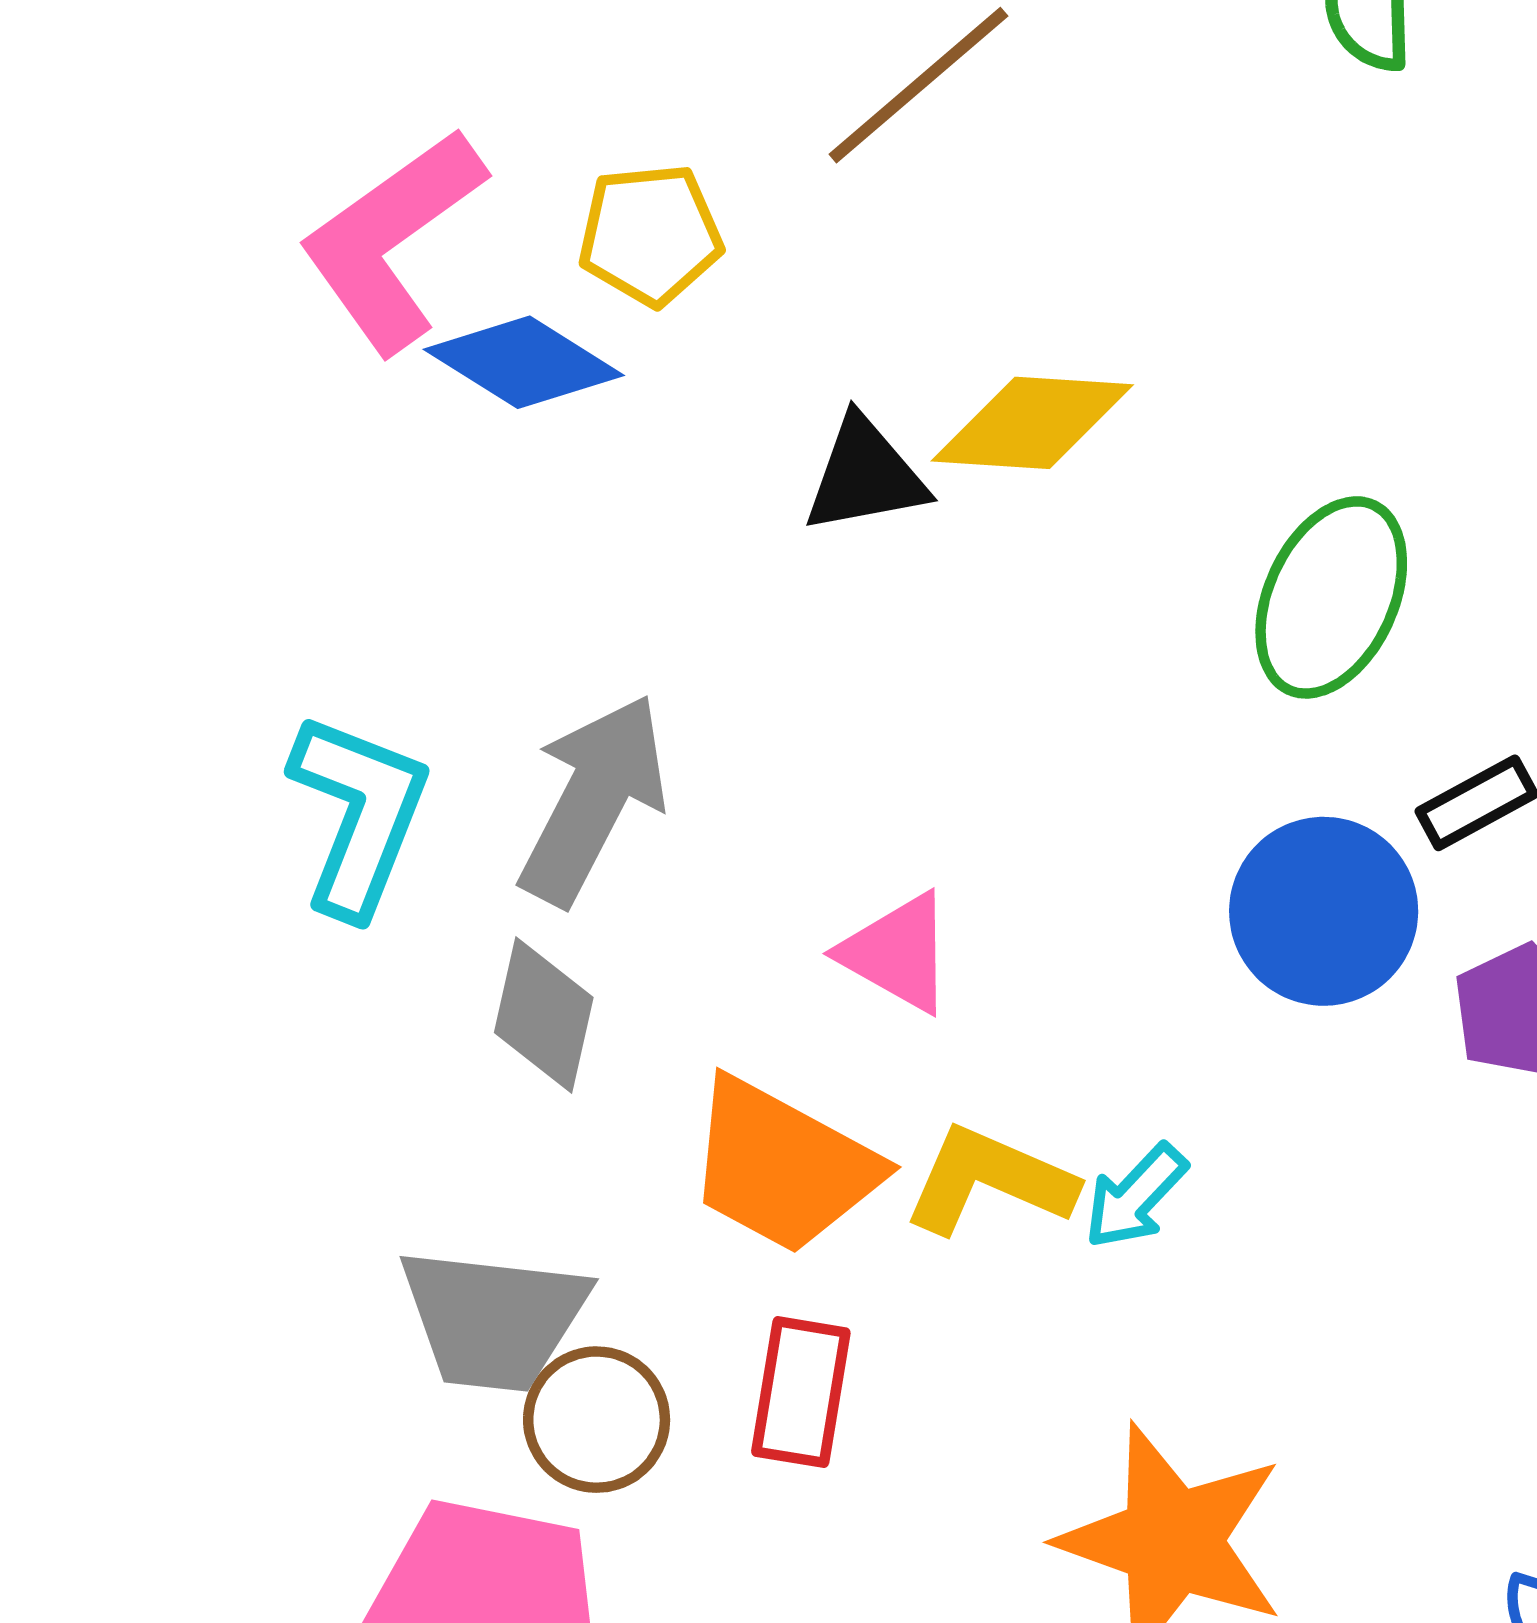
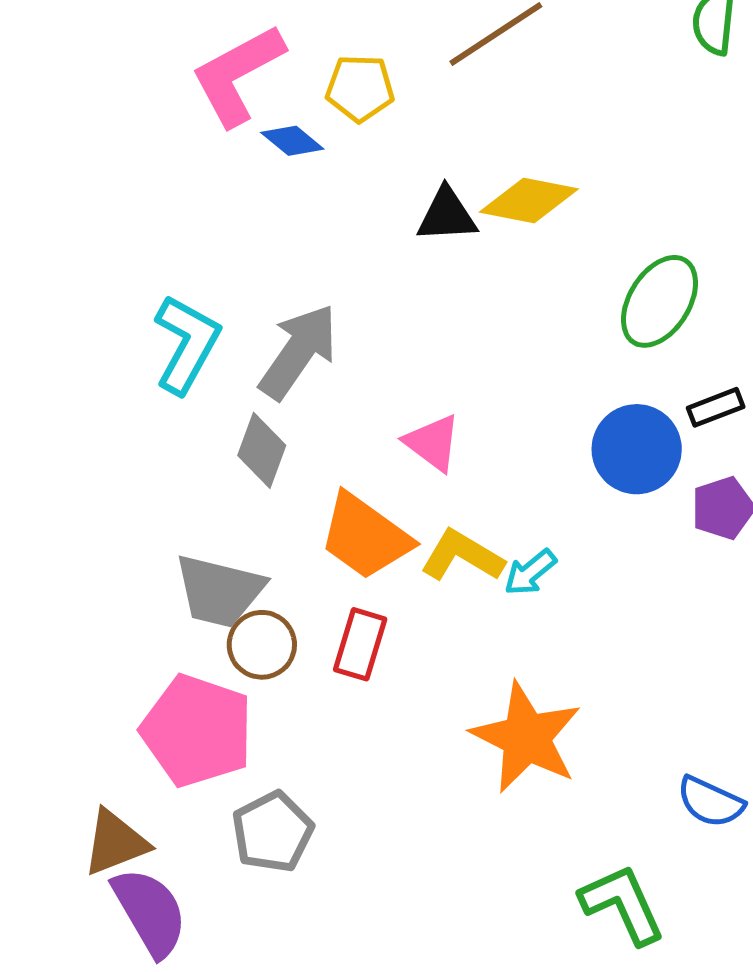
blue diamond: (524, 362) -> (292, 141), size x0.7

